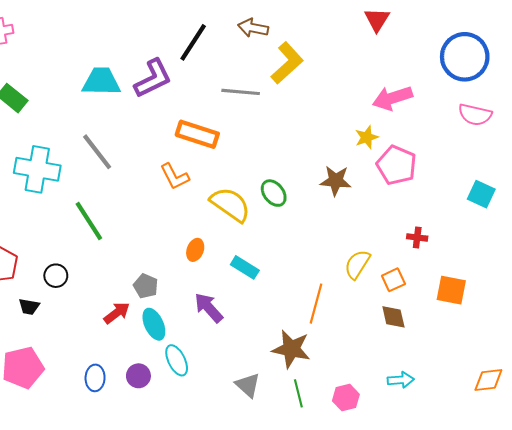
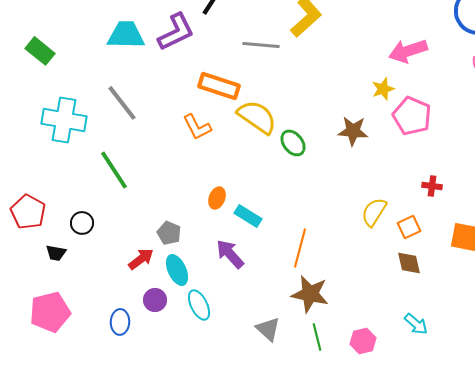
yellow semicircle: (230, 204) -> (257, 117), moved
cyan rectangle: (245, 267) -> (248, 216), moved
orange line: (316, 304) -> (300, 248), moved
purple circle: (138, 376) -> (155, 300), moved
cyan arrow: (401, 380) -> (416, 324), turned 45

